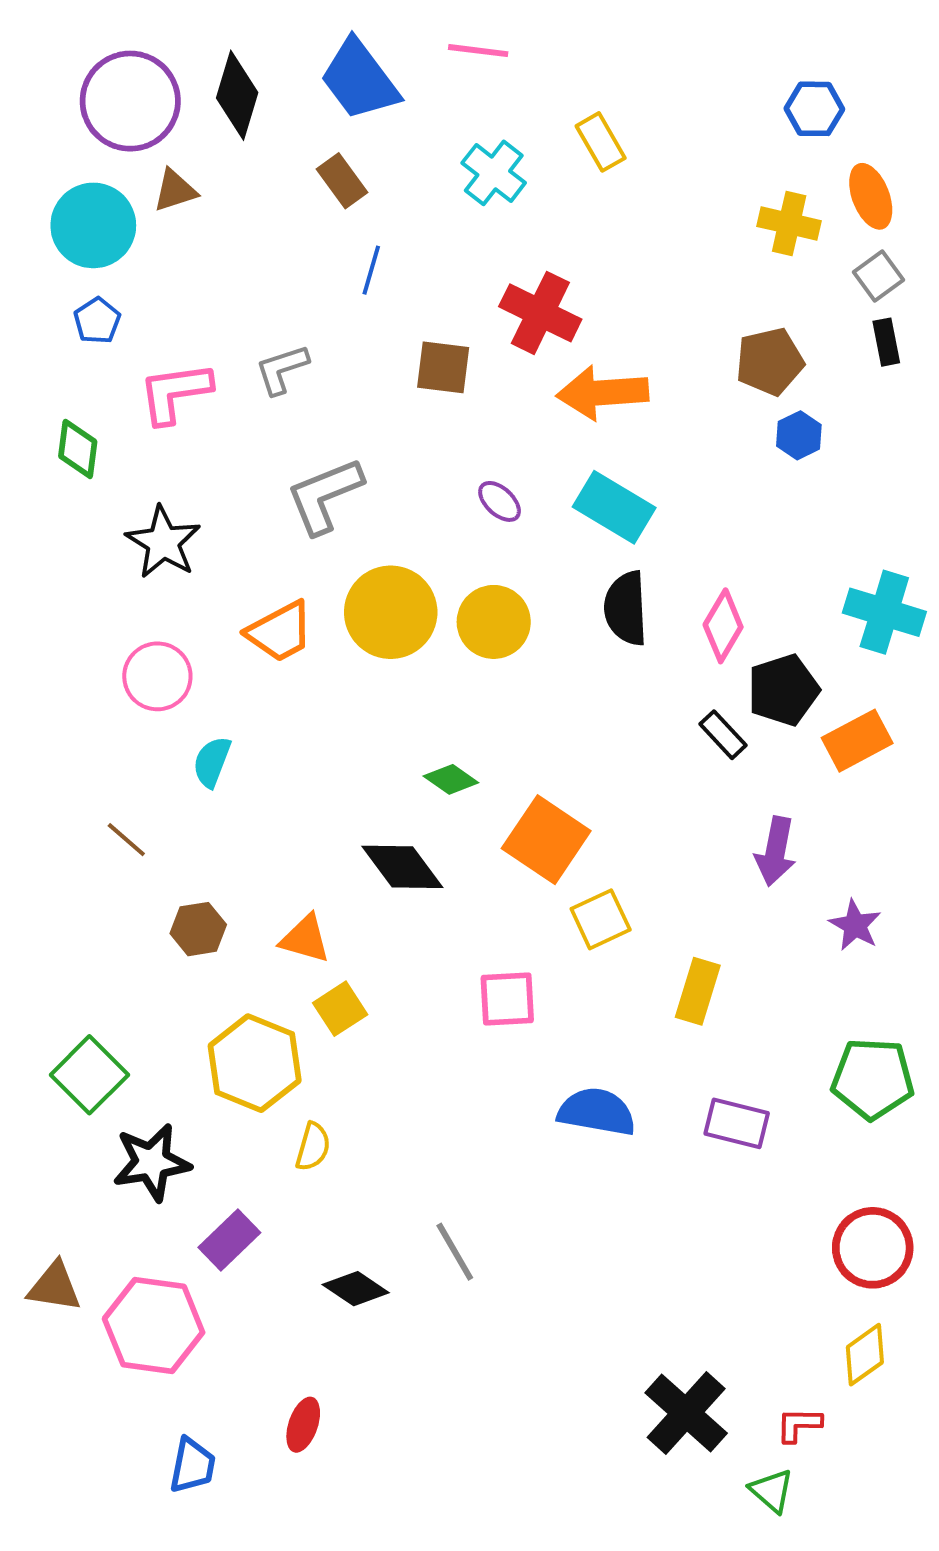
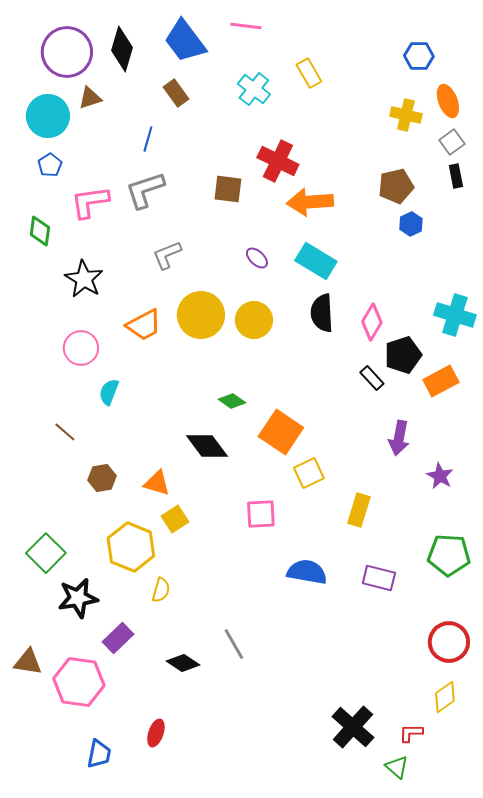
blue line: (371, 270) -> (148, 139), moved
gray L-shape: (282, 369) -> (145, 190), size x1.4
gray L-shape: (325, 496) -> (167, 255), size x0.7

